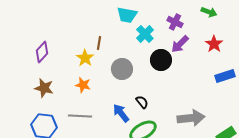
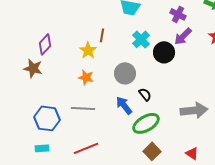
cyan cross: (145, 34) -> (141, 39), moved
gray circle: (122, 69) -> (125, 73), moved
brown star: (44, 88) -> (33, 68), moved

